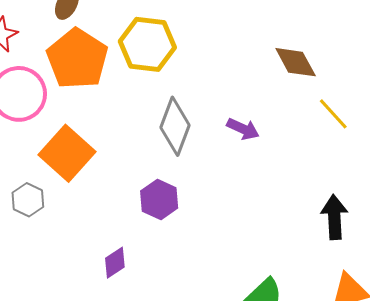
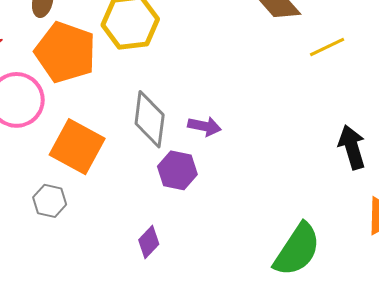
yellow line: (333, 114) -> (327, 47), turned -60
gray diamond: (175, 126) -> (150, 119), moved
purple arrow: (243, 129) -> (204, 126), moved

